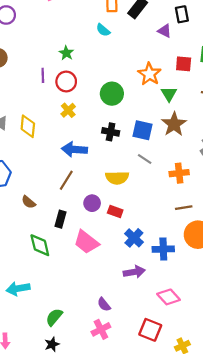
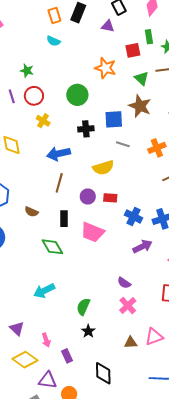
green triangle: (169, 94) -> (142, 78), moved

